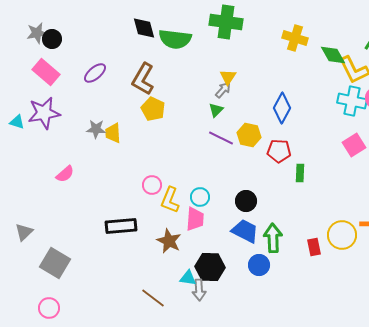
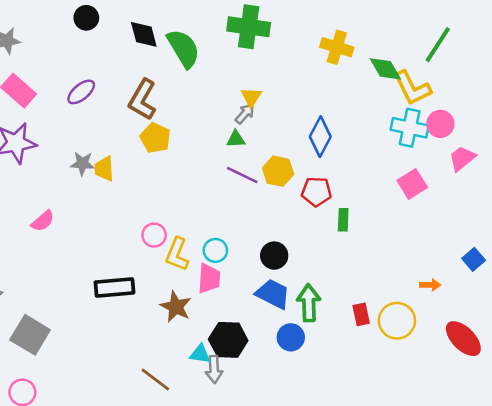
black circle: (52, 39) -> (86, 18), moved
green semicircle: (175, 39) -> (183, 48), turned -128
green triangle: (216, 110) -> (236, 139), turned 42
yellow circle: (342, 235) -> (397, 321), moved

